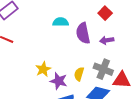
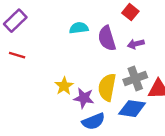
gray cross: (103, 69) -> (135, 79), turned -36
yellow semicircle: (79, 74) -> (107, 87), size x1.6

